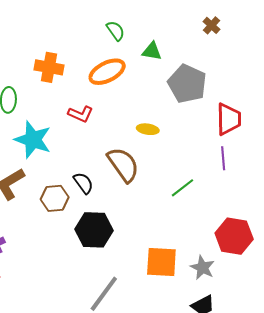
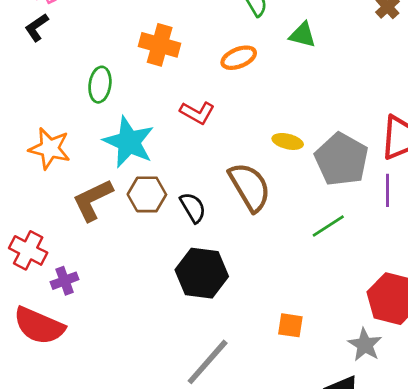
orange ellipse: (107, 72) -> (239, 58), size x0.7
gray pentagon: (187, 84) -> (342, 159), moved
brown hexagon: (55, 198) -> (147, 194), moved
orange square: (161, 262) -> (290, 325), size x0.6
gray star: (202, 268) -> (365, 345), moved

